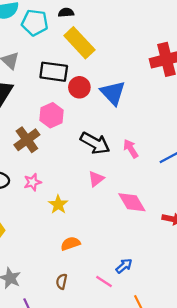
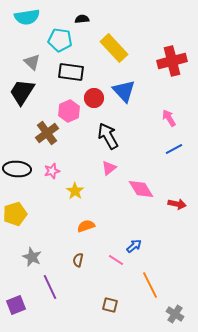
cyan pentagon: (35, 23) -> (60, 40), moved
yellow rectangle: (79, 43) -> (114, 48), moved
red circle: (79, 87) -> (94, 98), moved
black arrow: (95, 143) -> (108, 136), turned -148
pink arrow: (131, 149) -> (169, 118), moved

